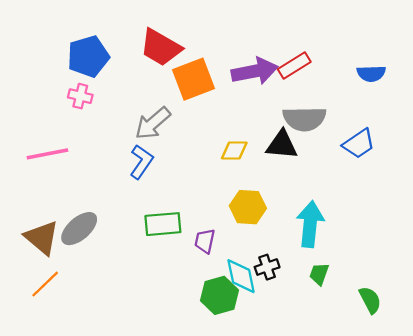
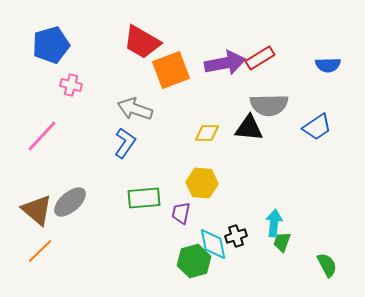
blue pentagon: (88, 56) -> (51, 45), moved
gray arrow: (153, 123) -> (135, 109), turned 60
pink line: (47, 154) -> (42, 136), turned -36
yellow hexagon: (248, 207) -> (202, 183), moved
cyan arrow: (310, 224) -> (274, 223), moved, size x0.7

